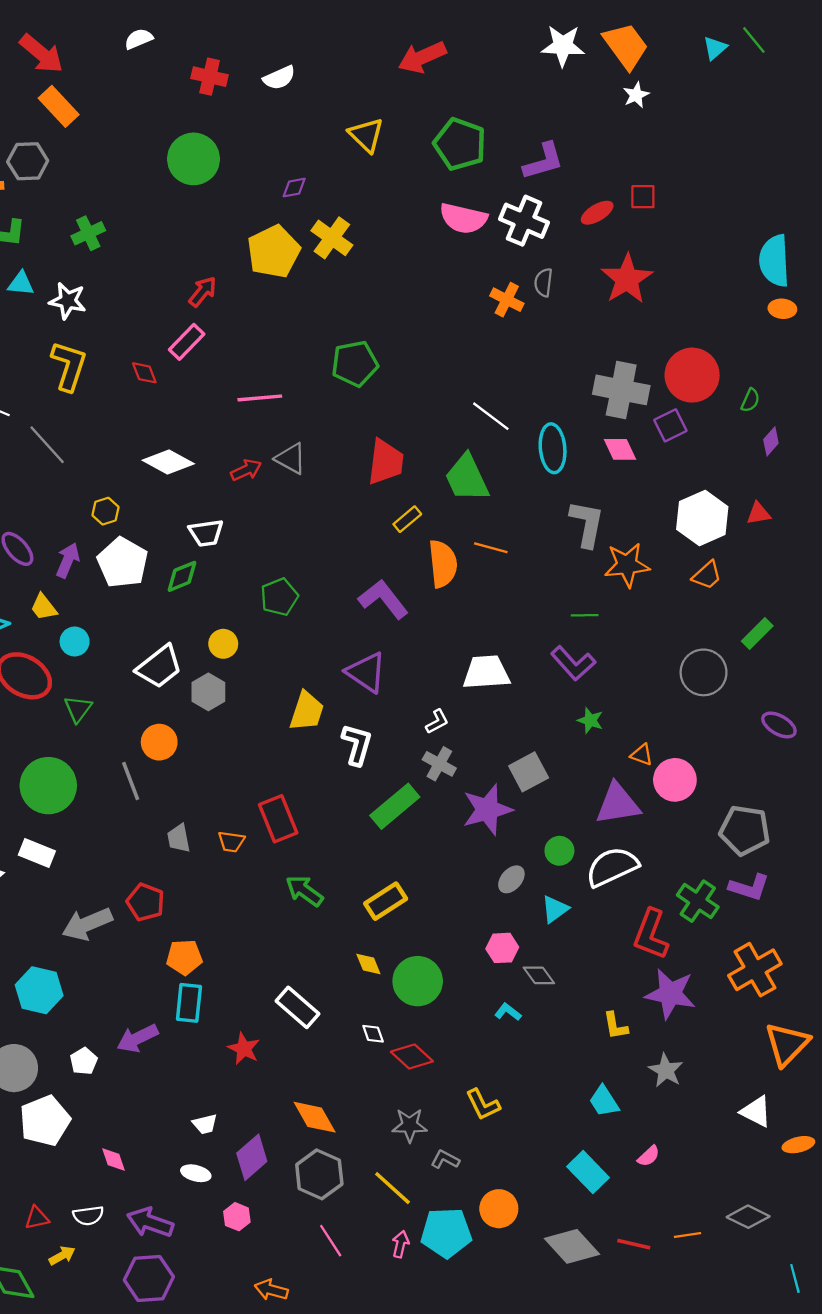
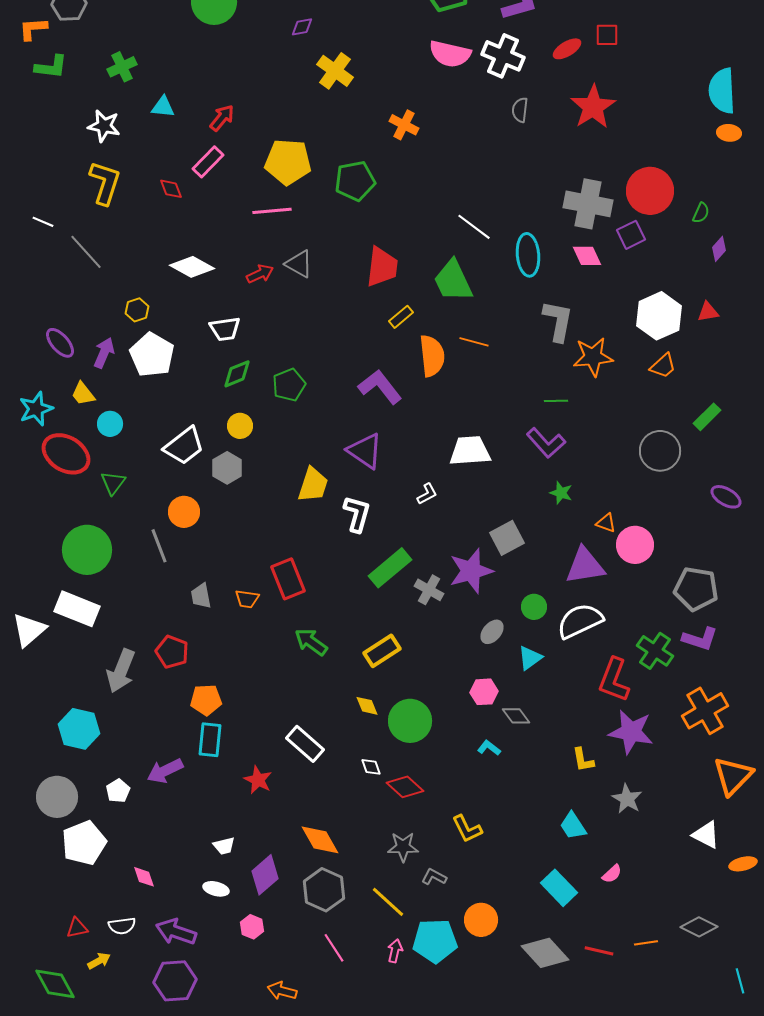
yellow pentagon: (274, 252) -> (288, 162), moved, turned 30
cyan triangle: (21, 284) -> (163, 107), moved
orange cross: (507, 300) -> (404, 125), moved
green diamond: (182, 576) -> (237, 374), moved
gray cross: (439, 764) -> (429, 590), moved
white rectangle: (37, 853) -> (77, 609), size x1.4
gray arrow: (87, 924) -> (121, 671), turned -45

